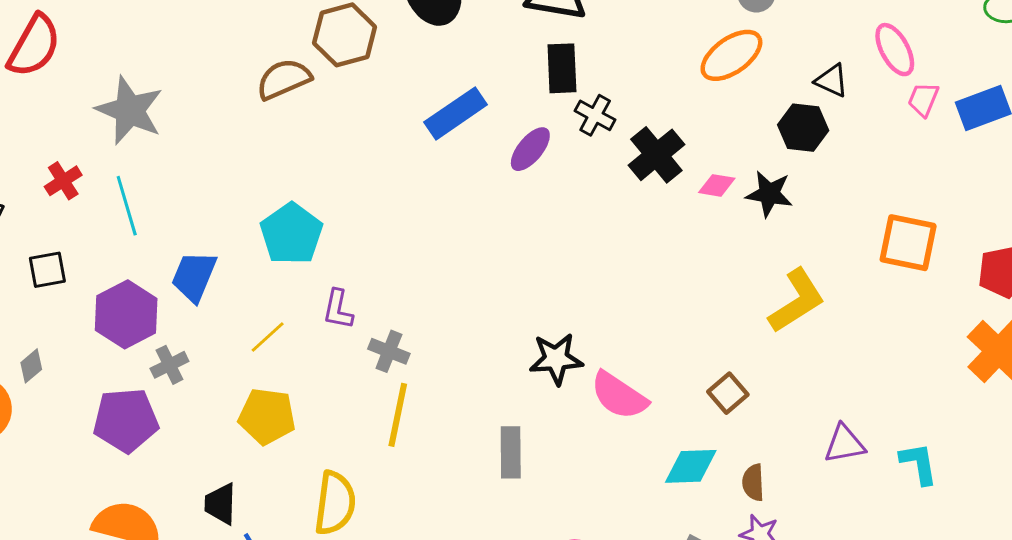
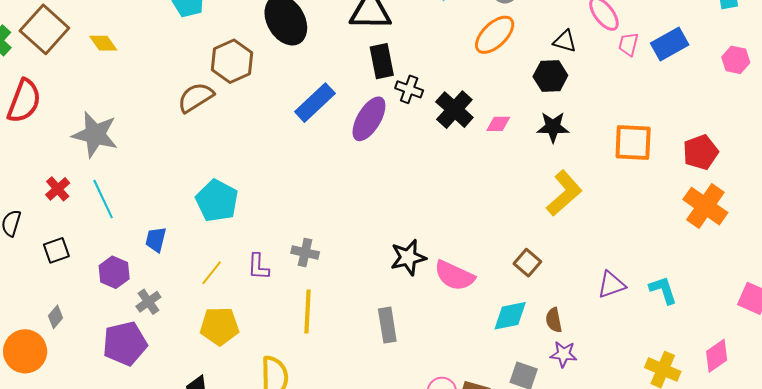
purple ellipse: (530, 149) -> (369, 119), size x1.4
black star: (769, 194) -> (553, 127), moved
blue trapezoid: (194, 276) -> (156, 240), size x0.7
purple L-shape: (338, 309) -> (258, 267), moved
purple hexagon: (126, 314) -> (114, 272), size x0.7
gray cross: (389, 351) -> (305, 253), moved

